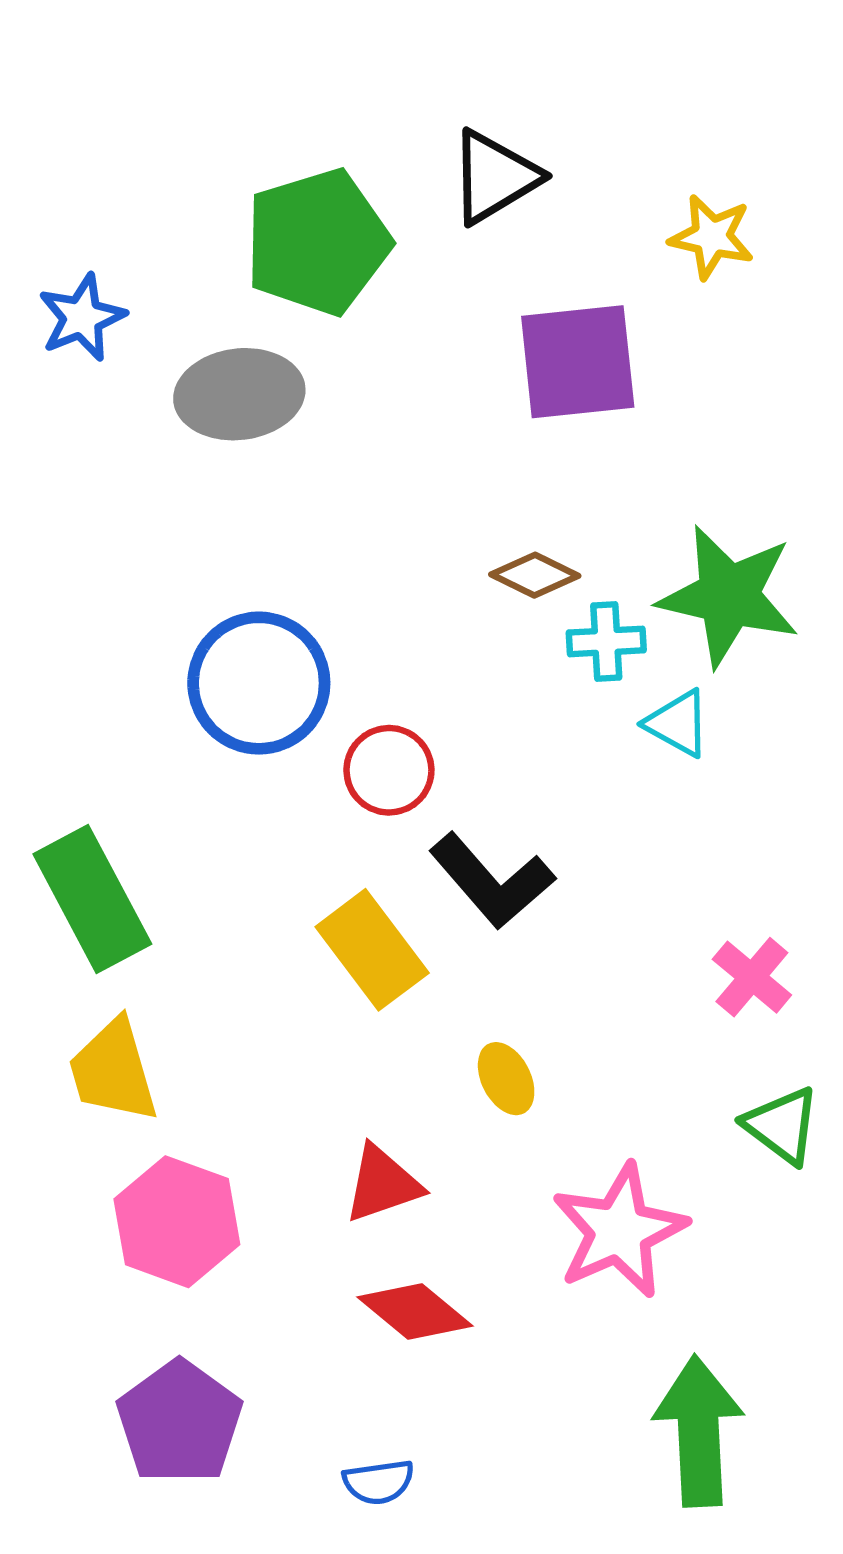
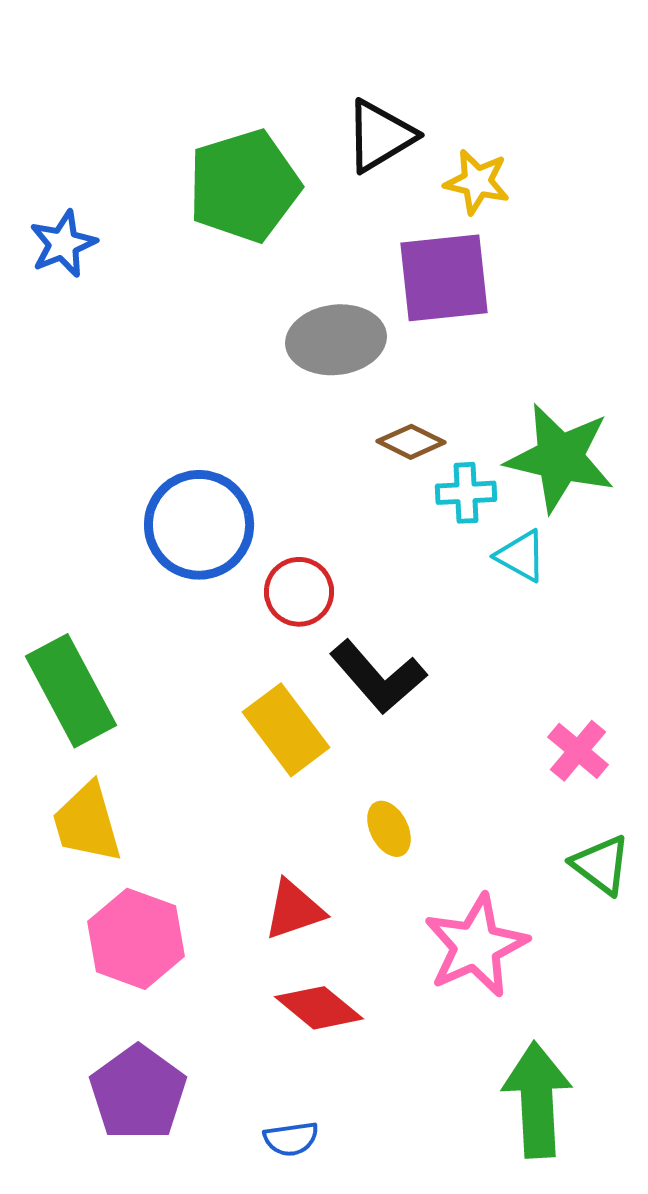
yellow star: (712, 237) -> (477, 182), moved
gray ellipse: (239, 394) -> (336, 340), moved

